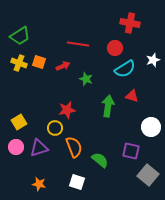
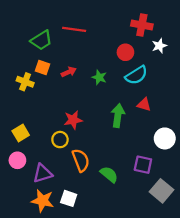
green trapezoid: (20, 36) -> (41, 40), moved
red line: (78, 44) -> (74, 29), moved
white star: (153, 60) -> (159, 46), moved
yellow cross: (19, 63) -> (25, 82), moved
green star: (86, 79) -> (99, 77), moved
purple triangle: (39, 148) -> (43, 173), moved
white square: (77, 182) -> (69, 198), moved
orange star: (39, 184) -> (43, 201), size x1.5

